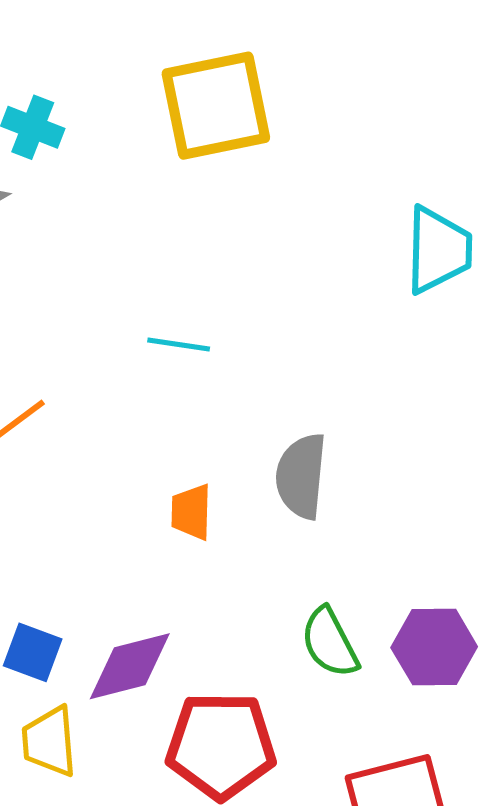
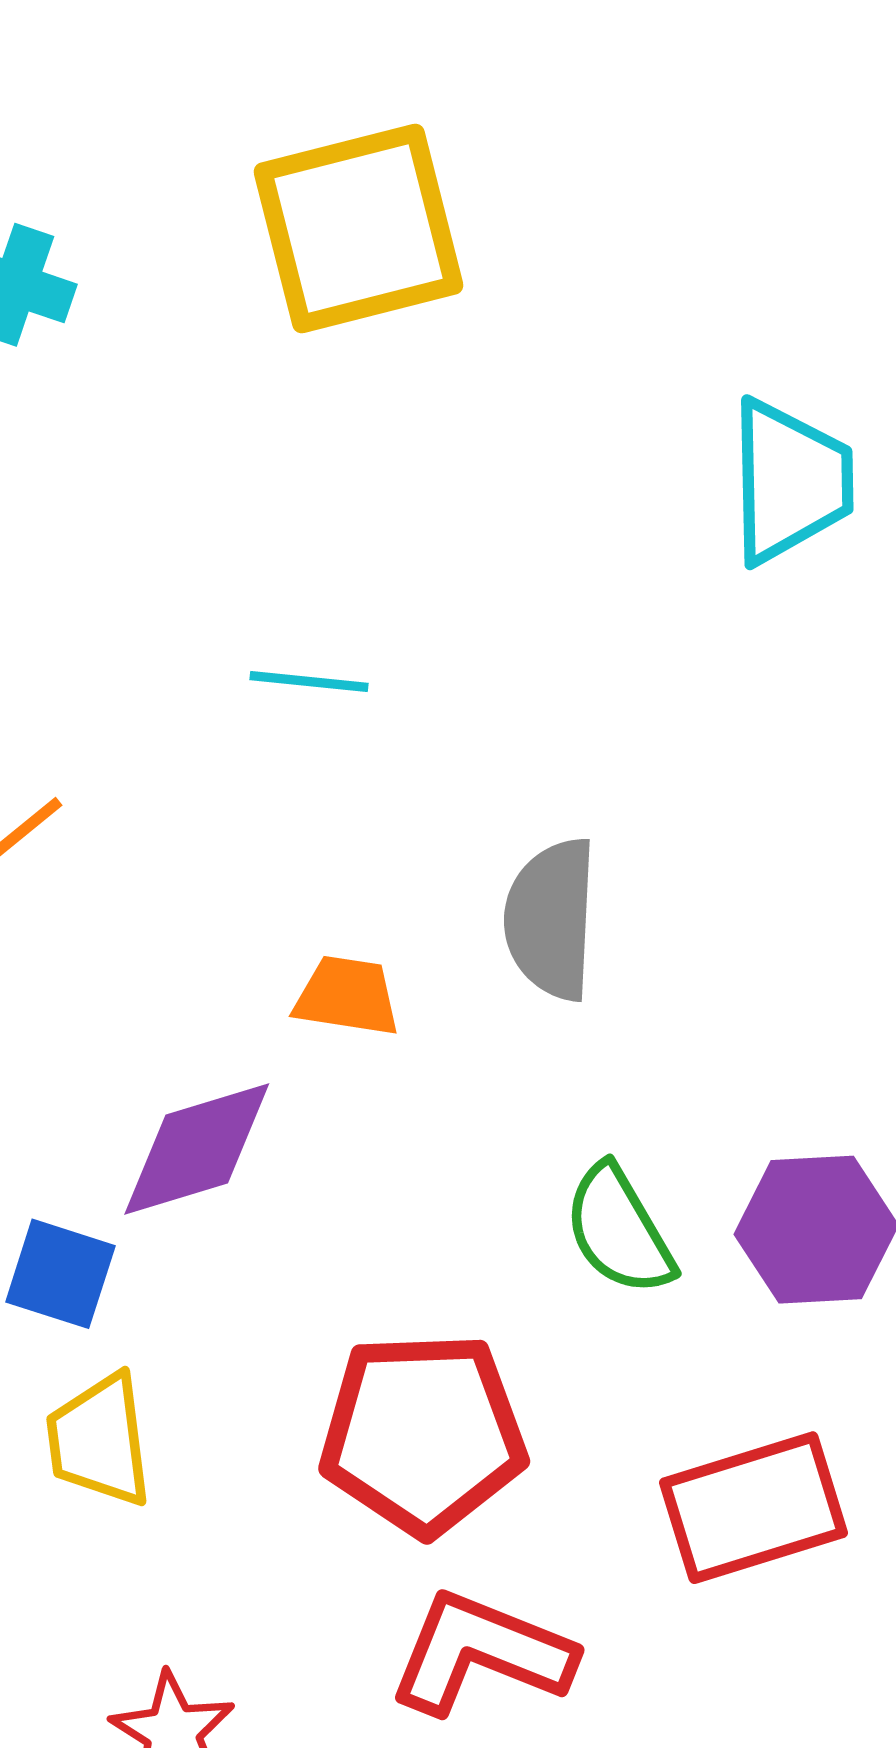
orange trapezoid: (191, 512) -> (347, 996), turned 100
purple diamond: (130, 666) -> (197, 1149), moved

